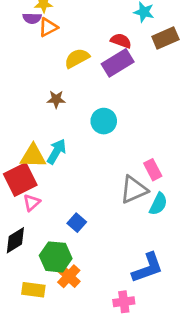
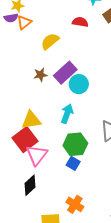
purple rectangle: (118, 63) -> (65, 73), moved
cyan arrow: (56, 151) -> (67, 114), moved
pink triangle: (32, 203) -> (37, 155), size x1.6
green hexagon: (56, 257) -> (75, 144), moved

